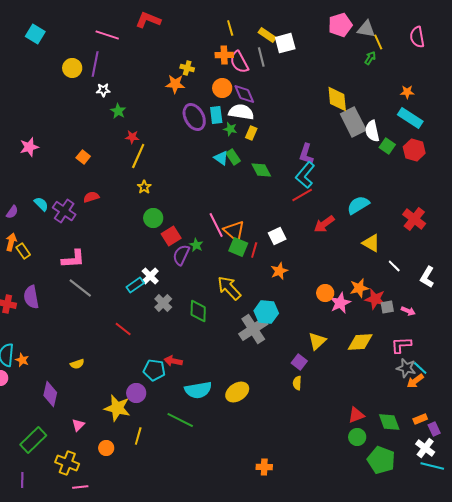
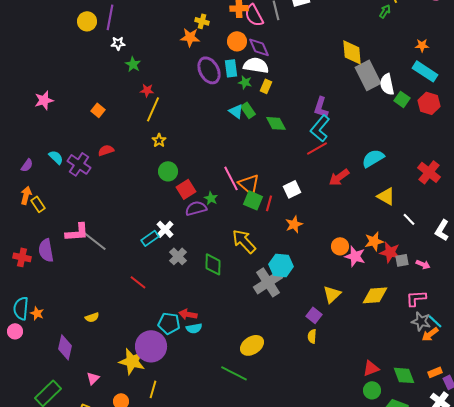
purple semicircle: (181, 255) -> (196, 208), turned 50
pink L-shape: (73, 259) -> (77, 232), moved
pink star: (340, 303) -> (355, 256), turned -30
cyan semicircle: (198, 390) -> (194, 328), moved, size x0.6
purple circle: (136, 393) -> (151, 346), size x1.6
green line: (180, 420) -> (234, 373), moved

